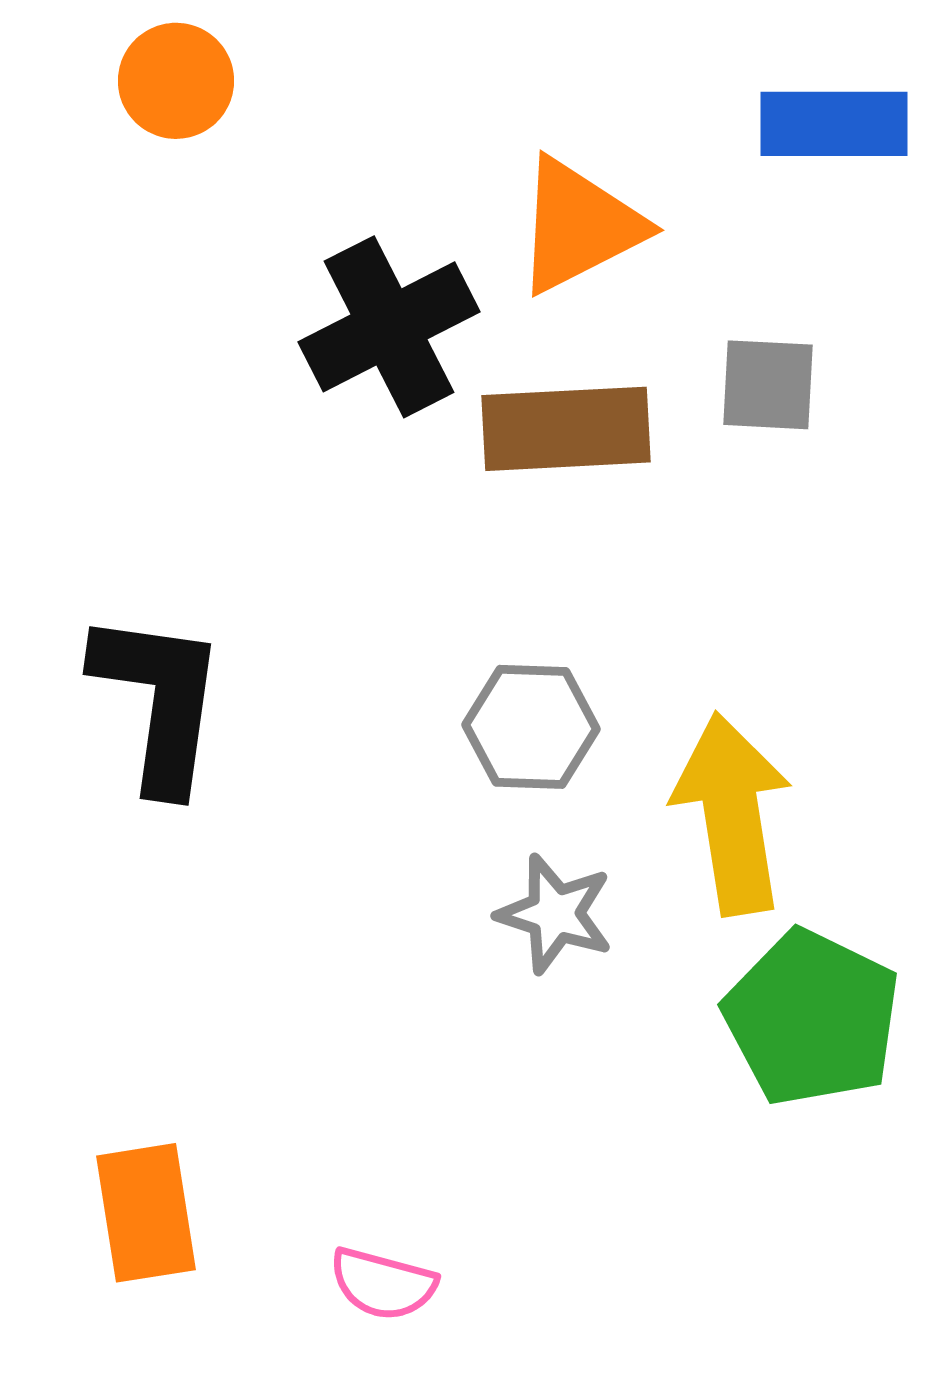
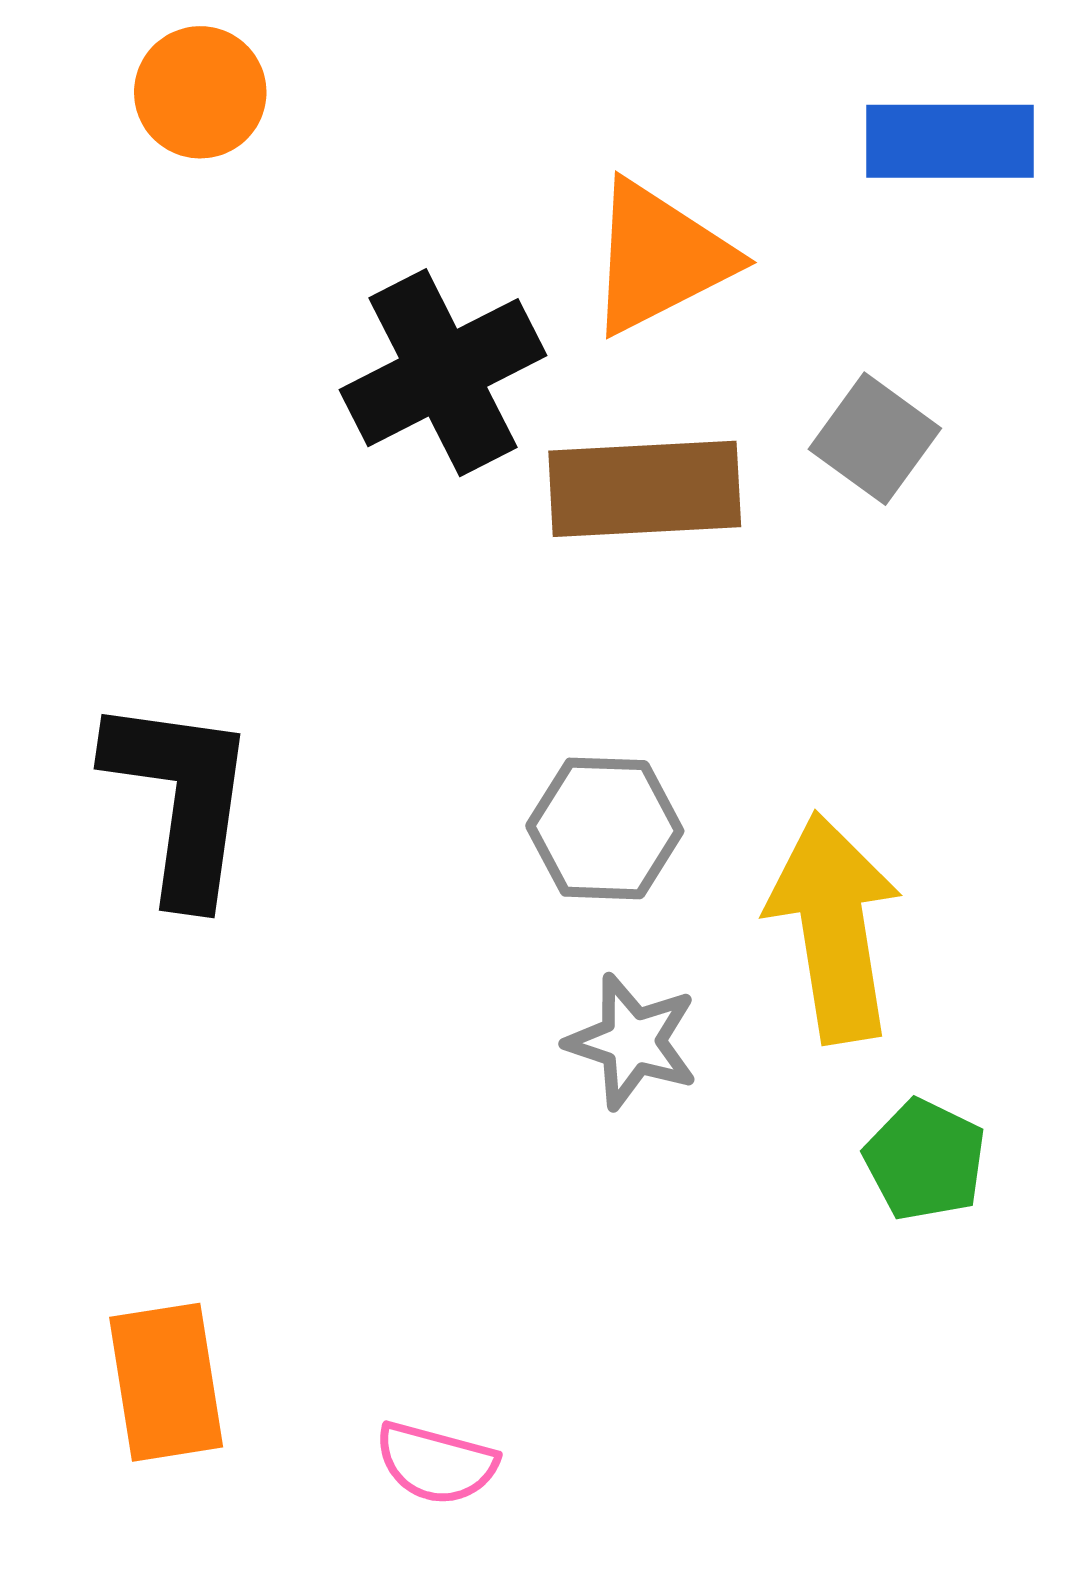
gray square: (768, 385) -> (875, 439), turned 33
green pentagon: (812, 1018) -> (925, 1160), size x0.6

